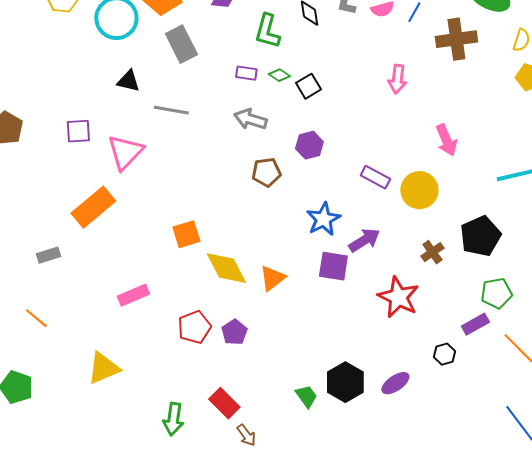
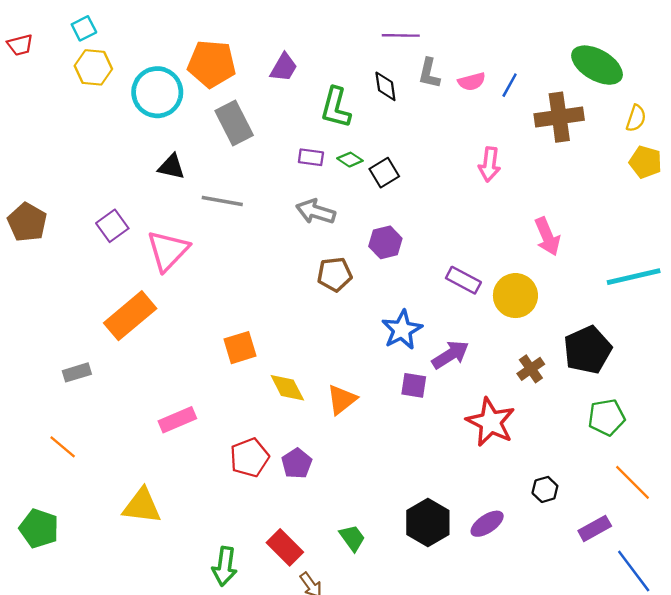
purple square: (78, 131) -> (112, 226), turned -32
purple square: (333, 266) -> (414, 385), size x0.7
yellow diamond: (226, 268) -> (287, 388), size x0.7
purple rectangle: (475, 324) -> (595, 528), moved
yellow triangle: (103, 368) -> (142, 506), turned 30
green trapezoid: (306, 396) -> (352, 538), moved

